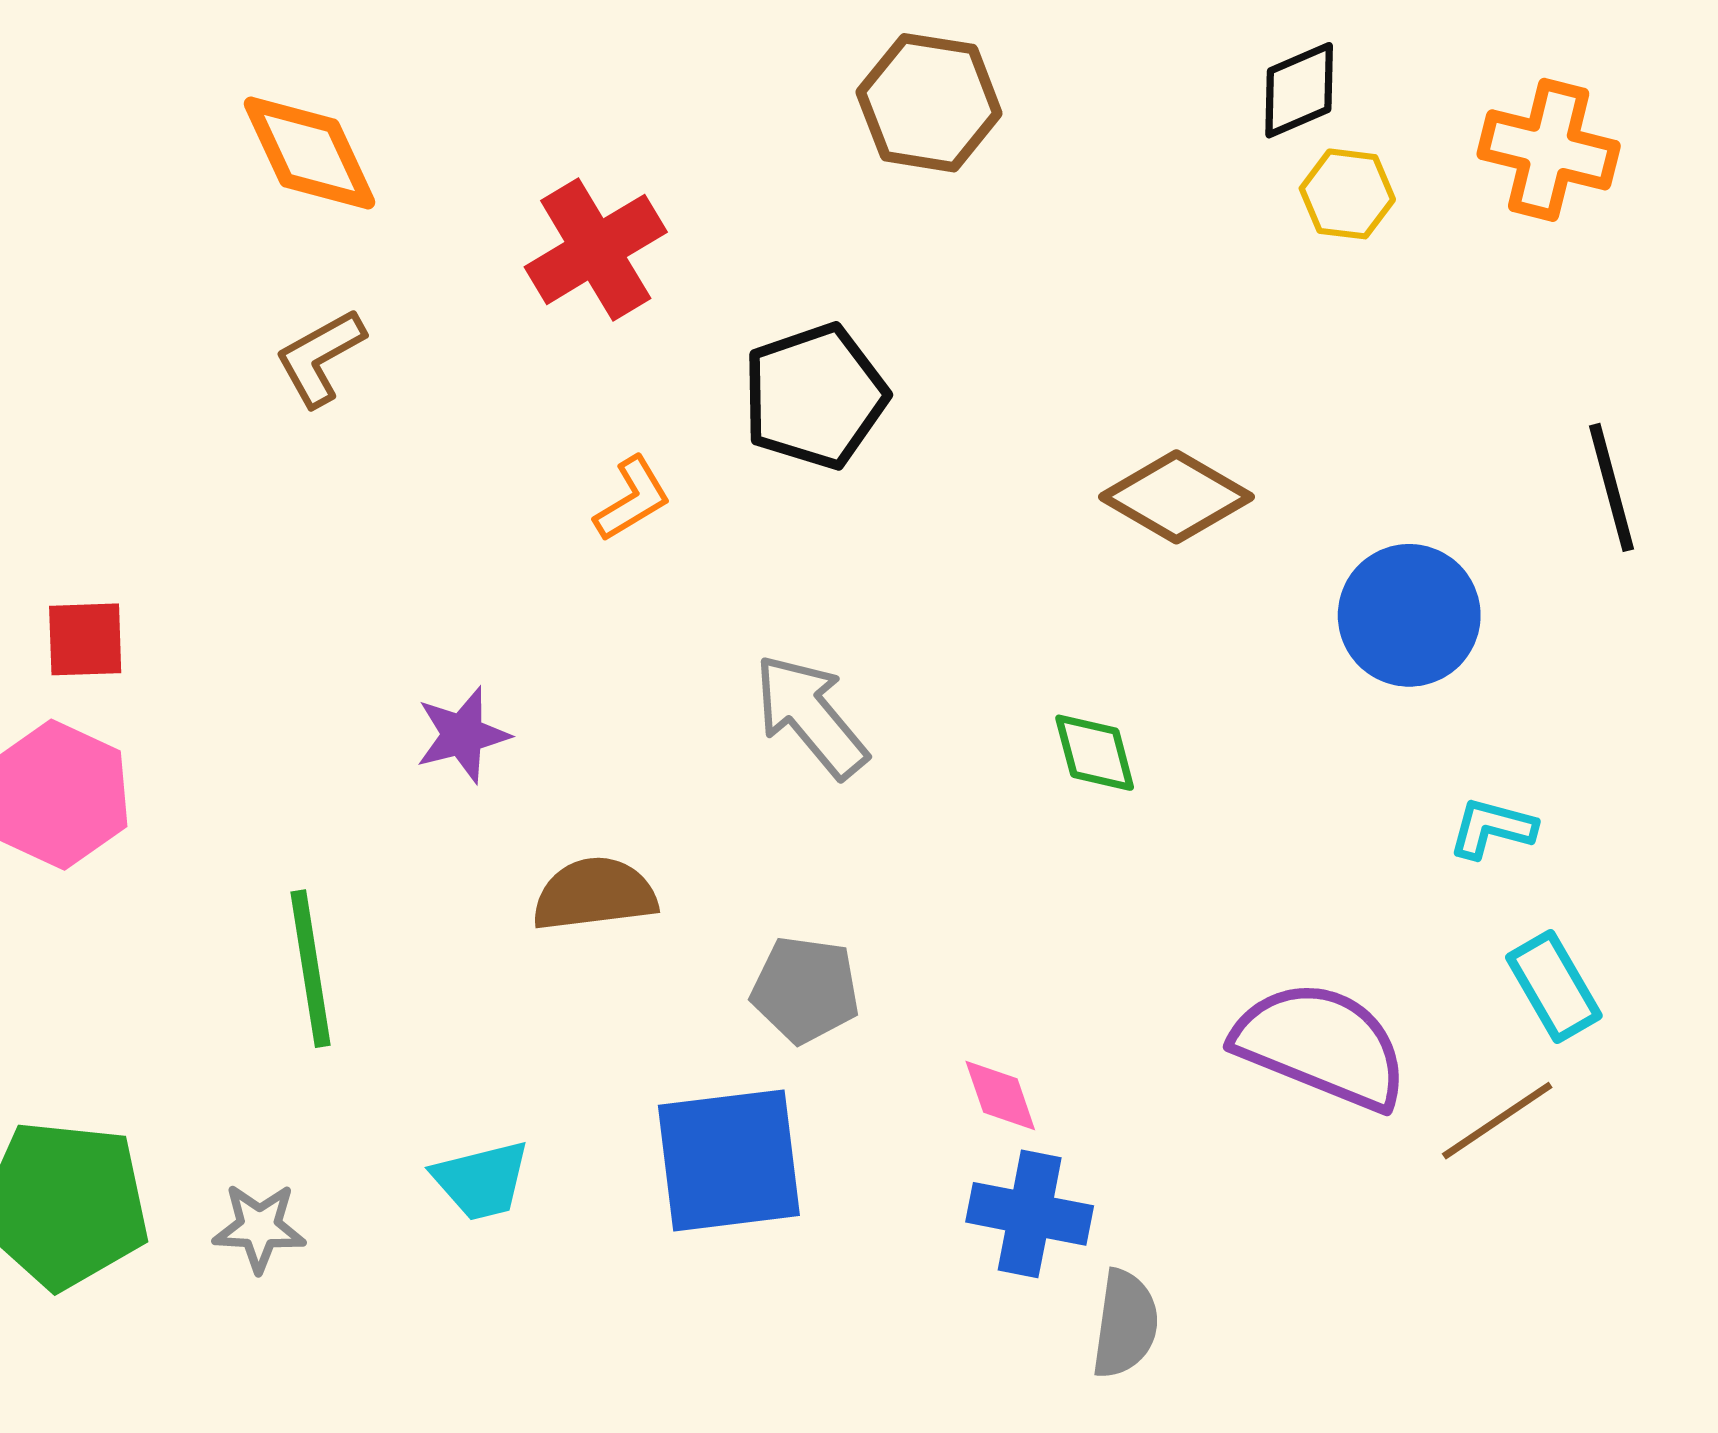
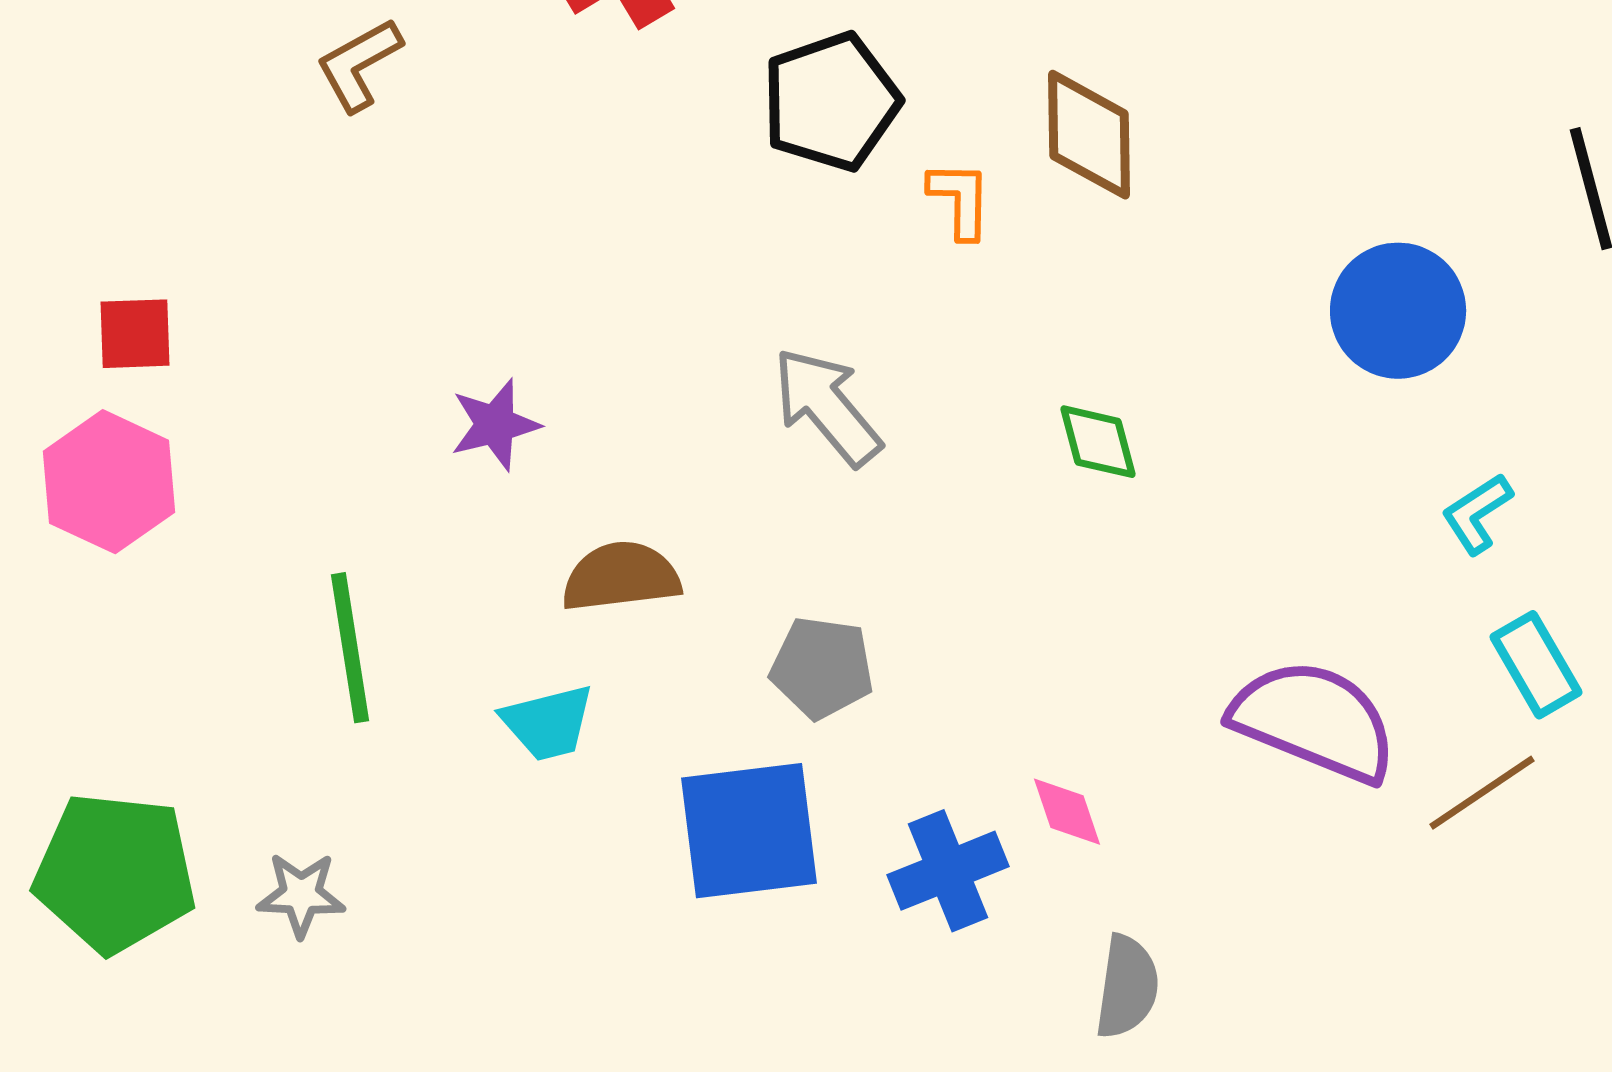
brown diamond: (1176, 497) -> (1089, 135), moved, turned 59
orange L-shape: (632, 499) -> (960, 200), moved, turned -58
cyan L-shape: (1492, 828) -> (1477, 514), turned -48
pink diamond: (1000, 1095) -> (1067, 812), moved
cyan trapezoid: (481, 1180) -> (548, 723), moved
blue cross: (1030, 1214) -> (948, 871), moved, turned -33

